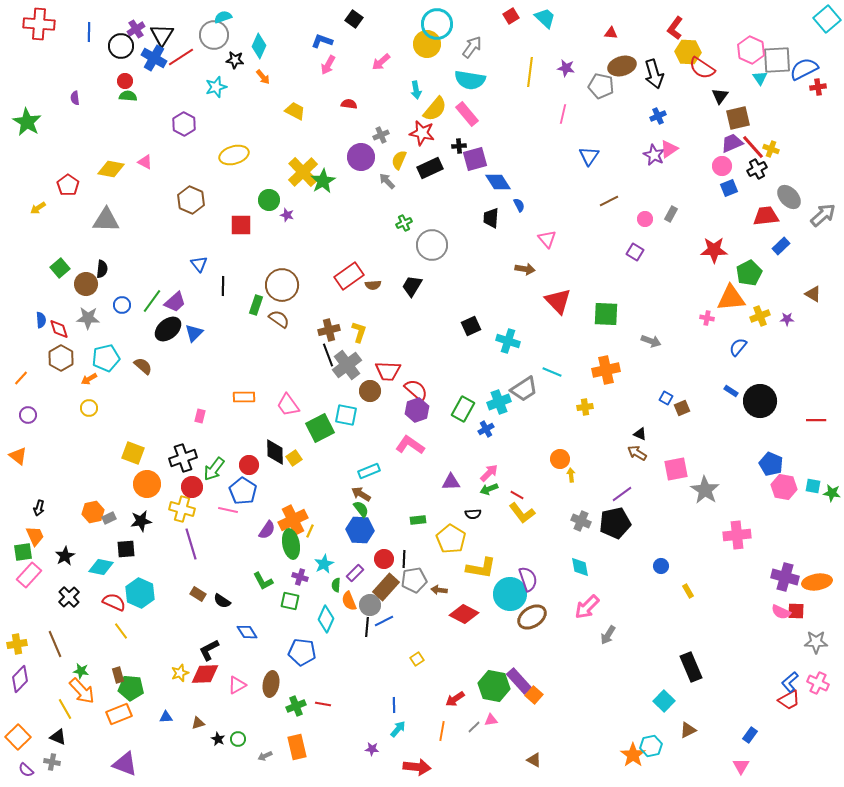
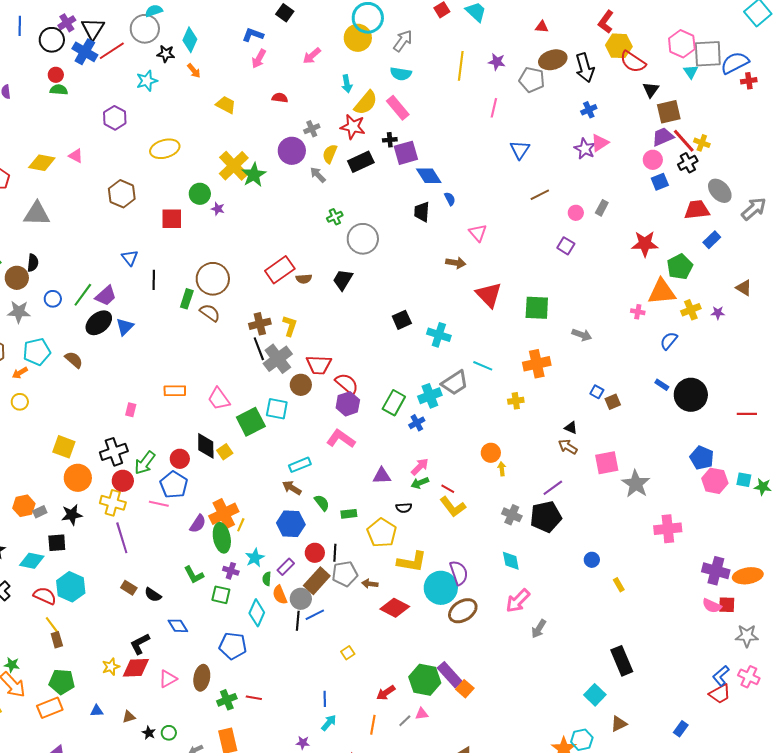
cyan semicircle: (470, 80) -> (401, 74), size x0.7
green semicircle: (361, 509) -> (322, 503), moved
brown rectangle: (118, 675) -> (57, 640), moved

